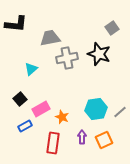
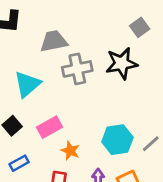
black star: (99, 54) -> (122, 63), turned -30
cyan triangle: (31, 69) -> (27, 84), size x1.5
pink rectangle: (41, 109) -> (50, 127), moved

